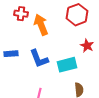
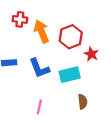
red hexagon: (77, 15) -> (71, 37), moved

